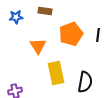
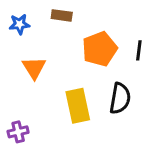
orange triangle: (38, 46) -> (34, 68), moved
black semicircle: (85, 82) -> (120, 98), moved

